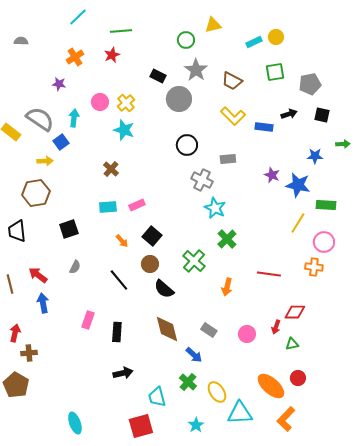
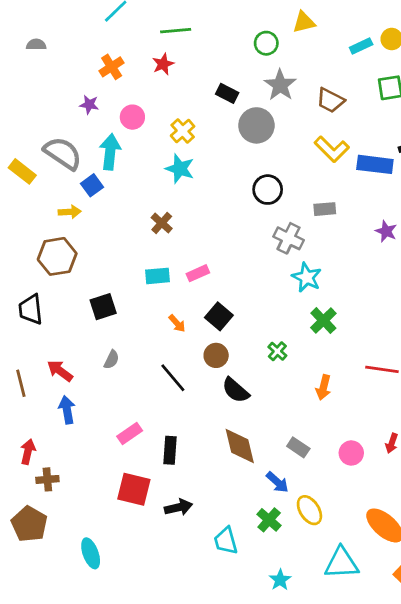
pink circle: (100, 102) -> (132, 117), moved
cyan arrow: (74, 118) -> (110, 152), size x1.4
blue rectangle: (264, 127) -> (375, 164), size x1.4
green cross: (194, 261) -> (277, 351), size x0.6
pink rectangle: (88, 320) -> (130, 433), turned 36
yellow ellipse: (217, 392) -> (309, 510), moved
cyan ellipse: (75, 423) -> (91, 553), moved
red square: (141, 426) -> (134, 489), moved, turned 30

